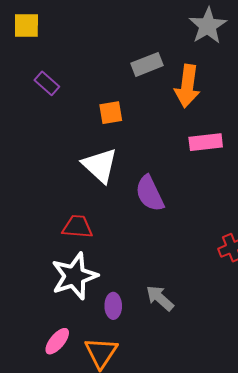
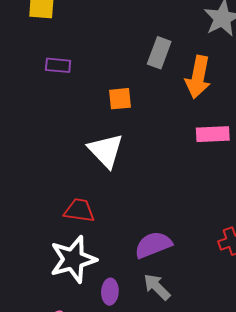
gray rectangle: (147, 64) -> (159, 53), turned -52
purple rectangle: (47, 83) -> (58, 65), turned -40
purple semicircle: (150, 193) -> (153, 245), moved, turned 90

